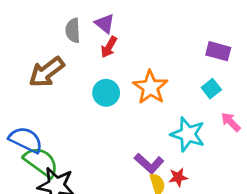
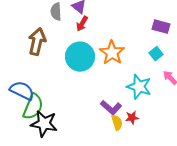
brown arrow: (47, 72) -> (37, 42), turned 140
cyan circle: (106, 93) -> (80, 57), size x1.5
green semicircle: (41, 162) -> (33, 107), turned 76

